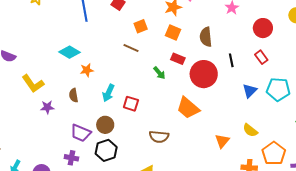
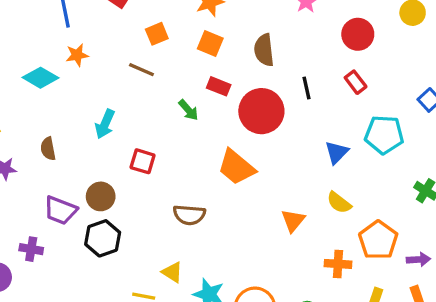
orange star: (87, 70) -> (77, 55), moved
blue triangle: (250, 91) -> (337, 152), moved
cyan arrow: (108, 93) -> (105, 124), moved
purple cross: (71, 158) -> (31, 249), moved

